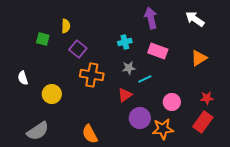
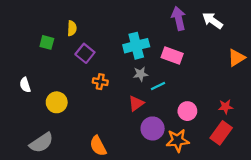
purple arrow: (151, 18) -> (179, 18), moved
cyan cross: (125, 42) -> (136, 46), size x1.6
orange triangle: (199, 58) -> (236, 58), moved
orange cross: (92, 75) -> (100, 82), size x0.6

